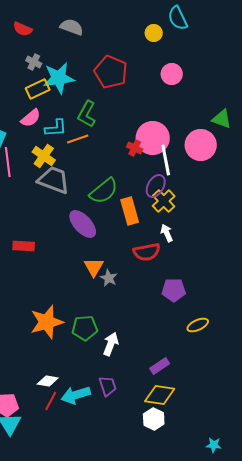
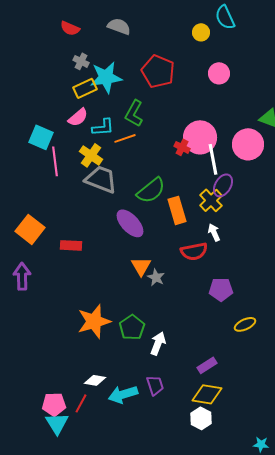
purple ellipse: (156, 186) -> (223, 185), moved
green pentagon: (85, 328) -> (132, 327), turned -30
red line: (51, 401) -> (81, 403), moved

